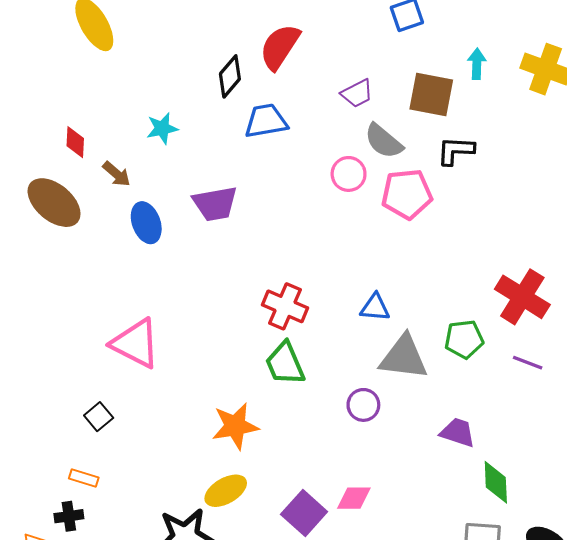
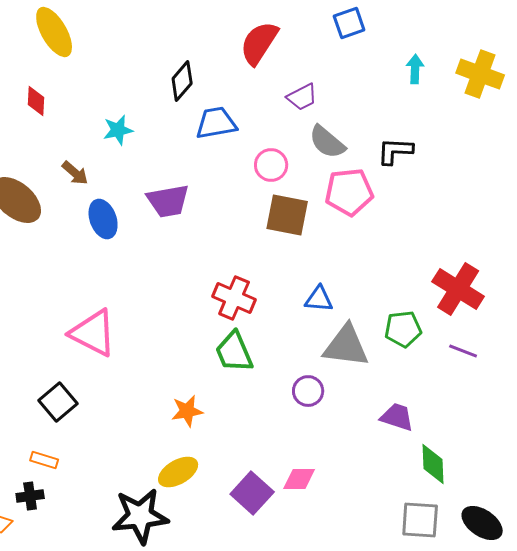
red semicircle: (280, 47) -> (259, 43), moved
brown square: (431, 94) -> (287, 215), moved
red diamond: (75, 142) -> (36, 101), moved
pink circle: (349, 174) -> (271, 165), moved
black square: (99, 417) -> (58, 402), size x1.4
orange star: (235, 426) -> (187, 411), size x0.7

